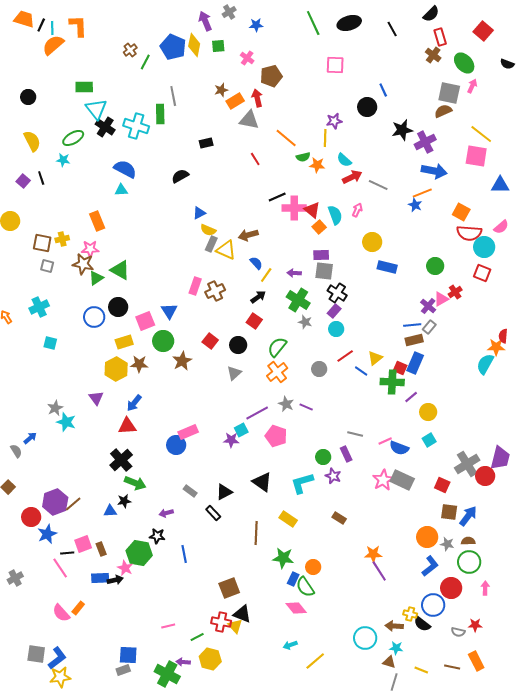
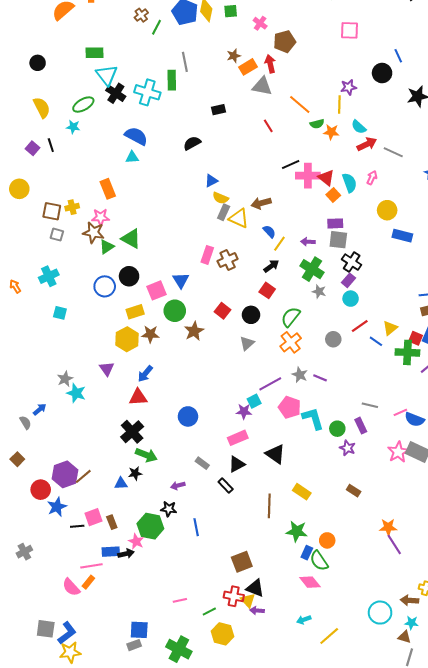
pink rectangle: (188, 432) -> (238, 438), moved
cyan L-shape: (302, 483) -> (313, 418), moved, turned 90
pink line: (60, 568) -> (91, 566), moved, turned -65
purple arrow: (183, 662) -> (257, 611), moved

